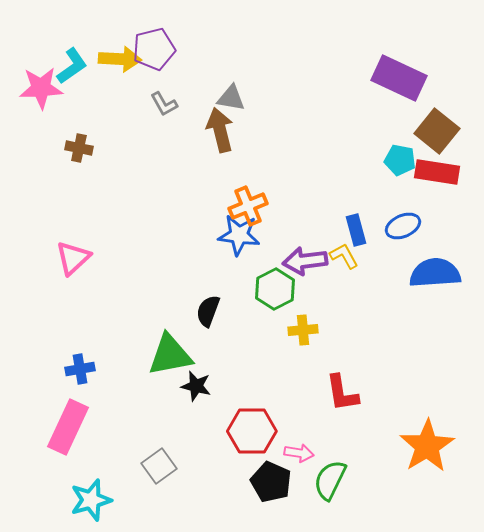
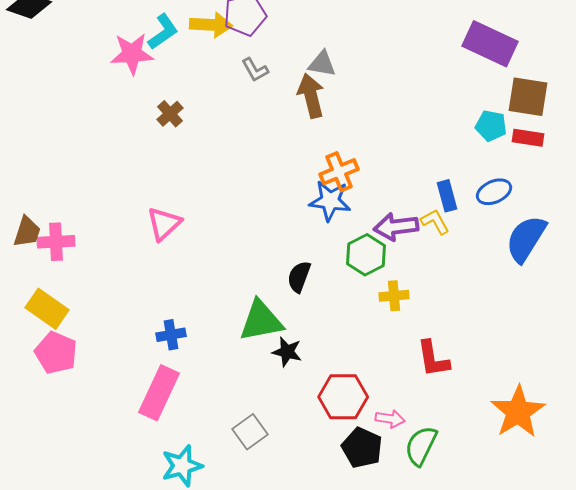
brown square: (437, 131) -> (528, 97), turned -30
brown cross: (79, 148) -> (170, 114), turned 36
red rectangle: (437, 172) -> (528, 138), size x0.7
blue semicircle: (435, 273) -> (526, 239), turned -54

